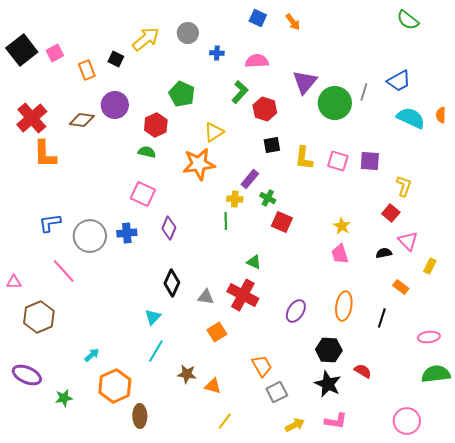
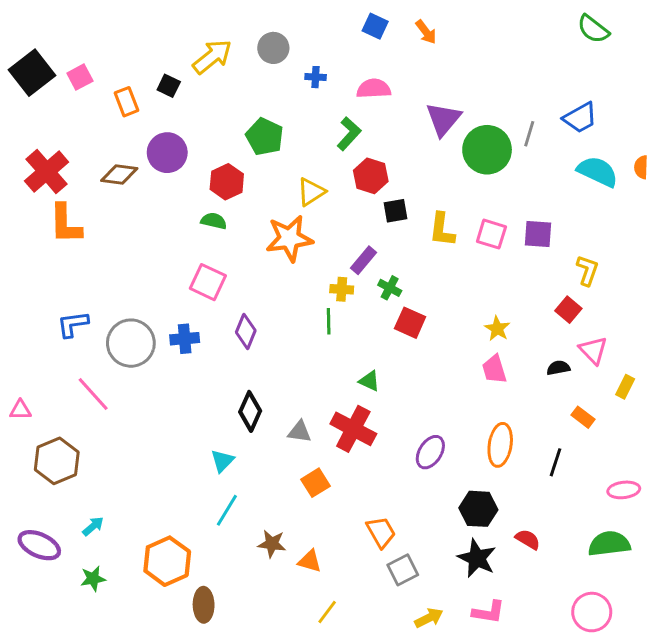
red hexagon: (265, 109) -> (371, 176), moved
cyan arrow: (92, 355) -> (93, 526), moved
green semicircle: (436, 374) -> (609, 544), moved

